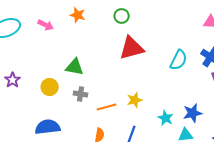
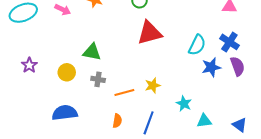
blue star: (193, 113) -> (211, 67), moved

